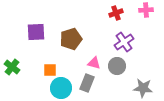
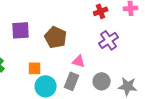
brown pentagon: (71, 39) -> (56, 37), turned -30
gray circle: (117, 66) -> (102, 81), moved

